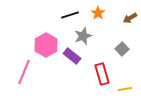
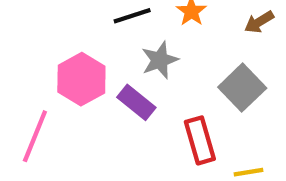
gray square: (122, 49) -> (242, 88), size x1.5

